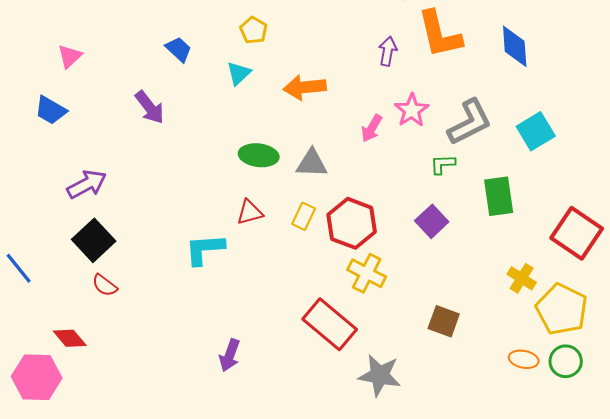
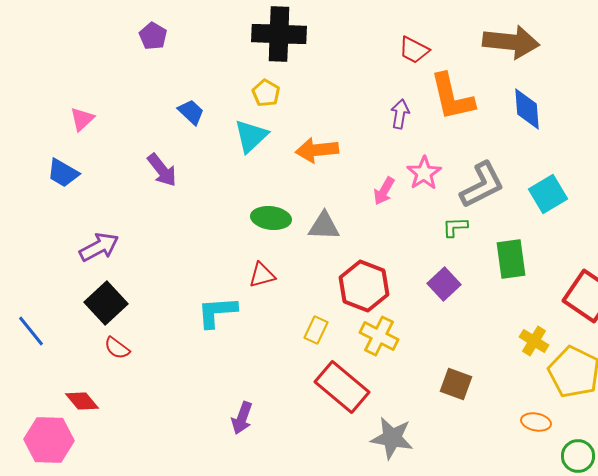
cyan triangle: (239, 73) -> (251, 136), size x1.4
yellow rectangle: (304, 216) -> (316, 330), moved
green circle: (566, 361) -> (578, 456), moved

